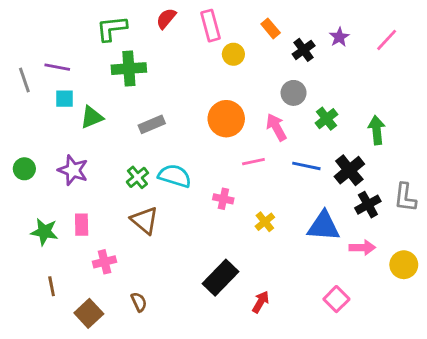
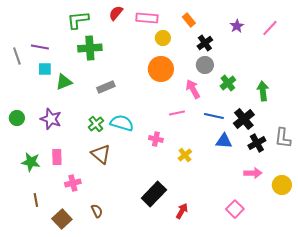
pink rectangle: (210, 26) -> (147, 18), turned -70
black cross: (304, 50) -> (205, 43), moved
orange circle: (226, 119) -> (161, 69), moved
blue triangle: (324, 226) -> (224, 141), moved, size x0.7

